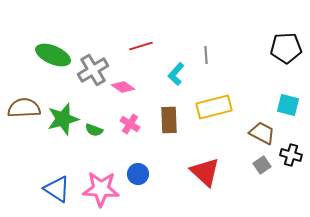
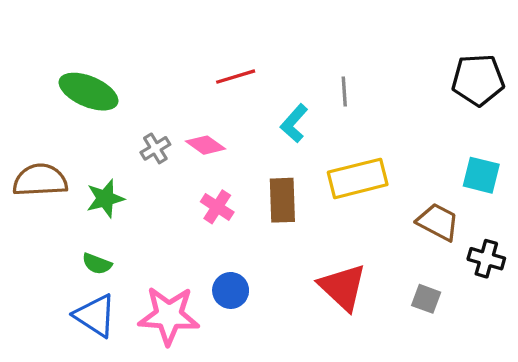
gray cross: (93, 70) -> (155, 148), moved, size x0.6
green star: (63, 119) -> (105, 199), size x0.7
green semicircle: (94, 130) -> (97, 264), moved
gray square: (262, 165) -> (426, 299), moved, turned -36

